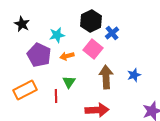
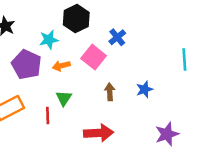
black hexagon: (91, 21) -> (76, 19), moved
brown arrow: (106, 77) -> (110, 92), size x0.6

